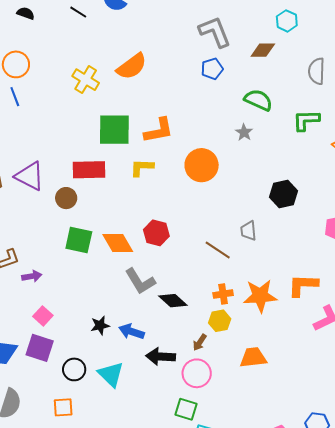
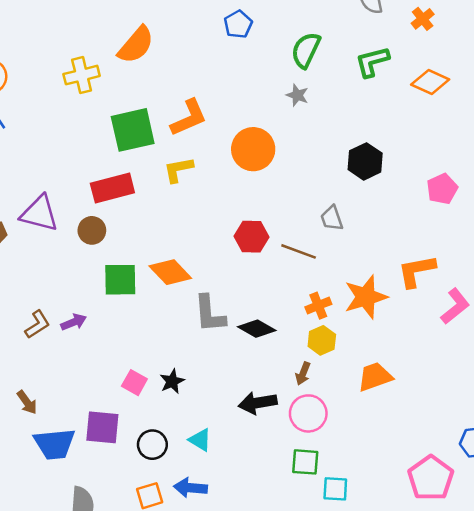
yellow cross: (86, 80) -> (82, 75), turned -32
green semicircle: (258, 100) -> (306, 50), turned -76
red hexagon: (156, 233) -> (251, 237), moved
purple arrow: (32, 276) -> (74, 322), moved
gray L-shape: (140, 281) -> (210, 314), turned 40
pink square: (43, 316) -> (134, 383), moved
blue arrow: (132, 332) -> (191, 488), moved
cyan triangle: (111, 374) -> (200, 440), size x0.7

